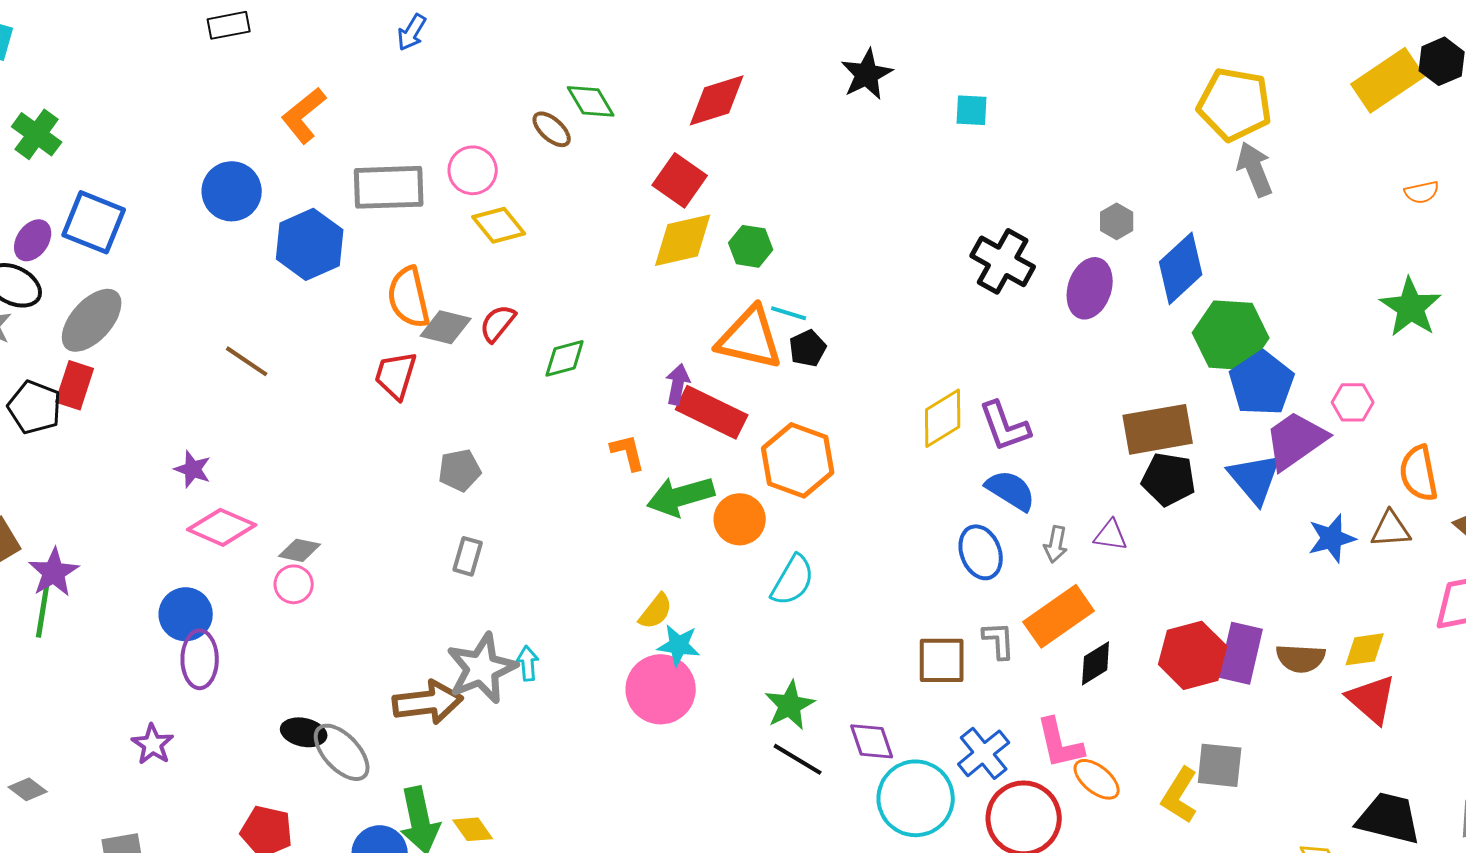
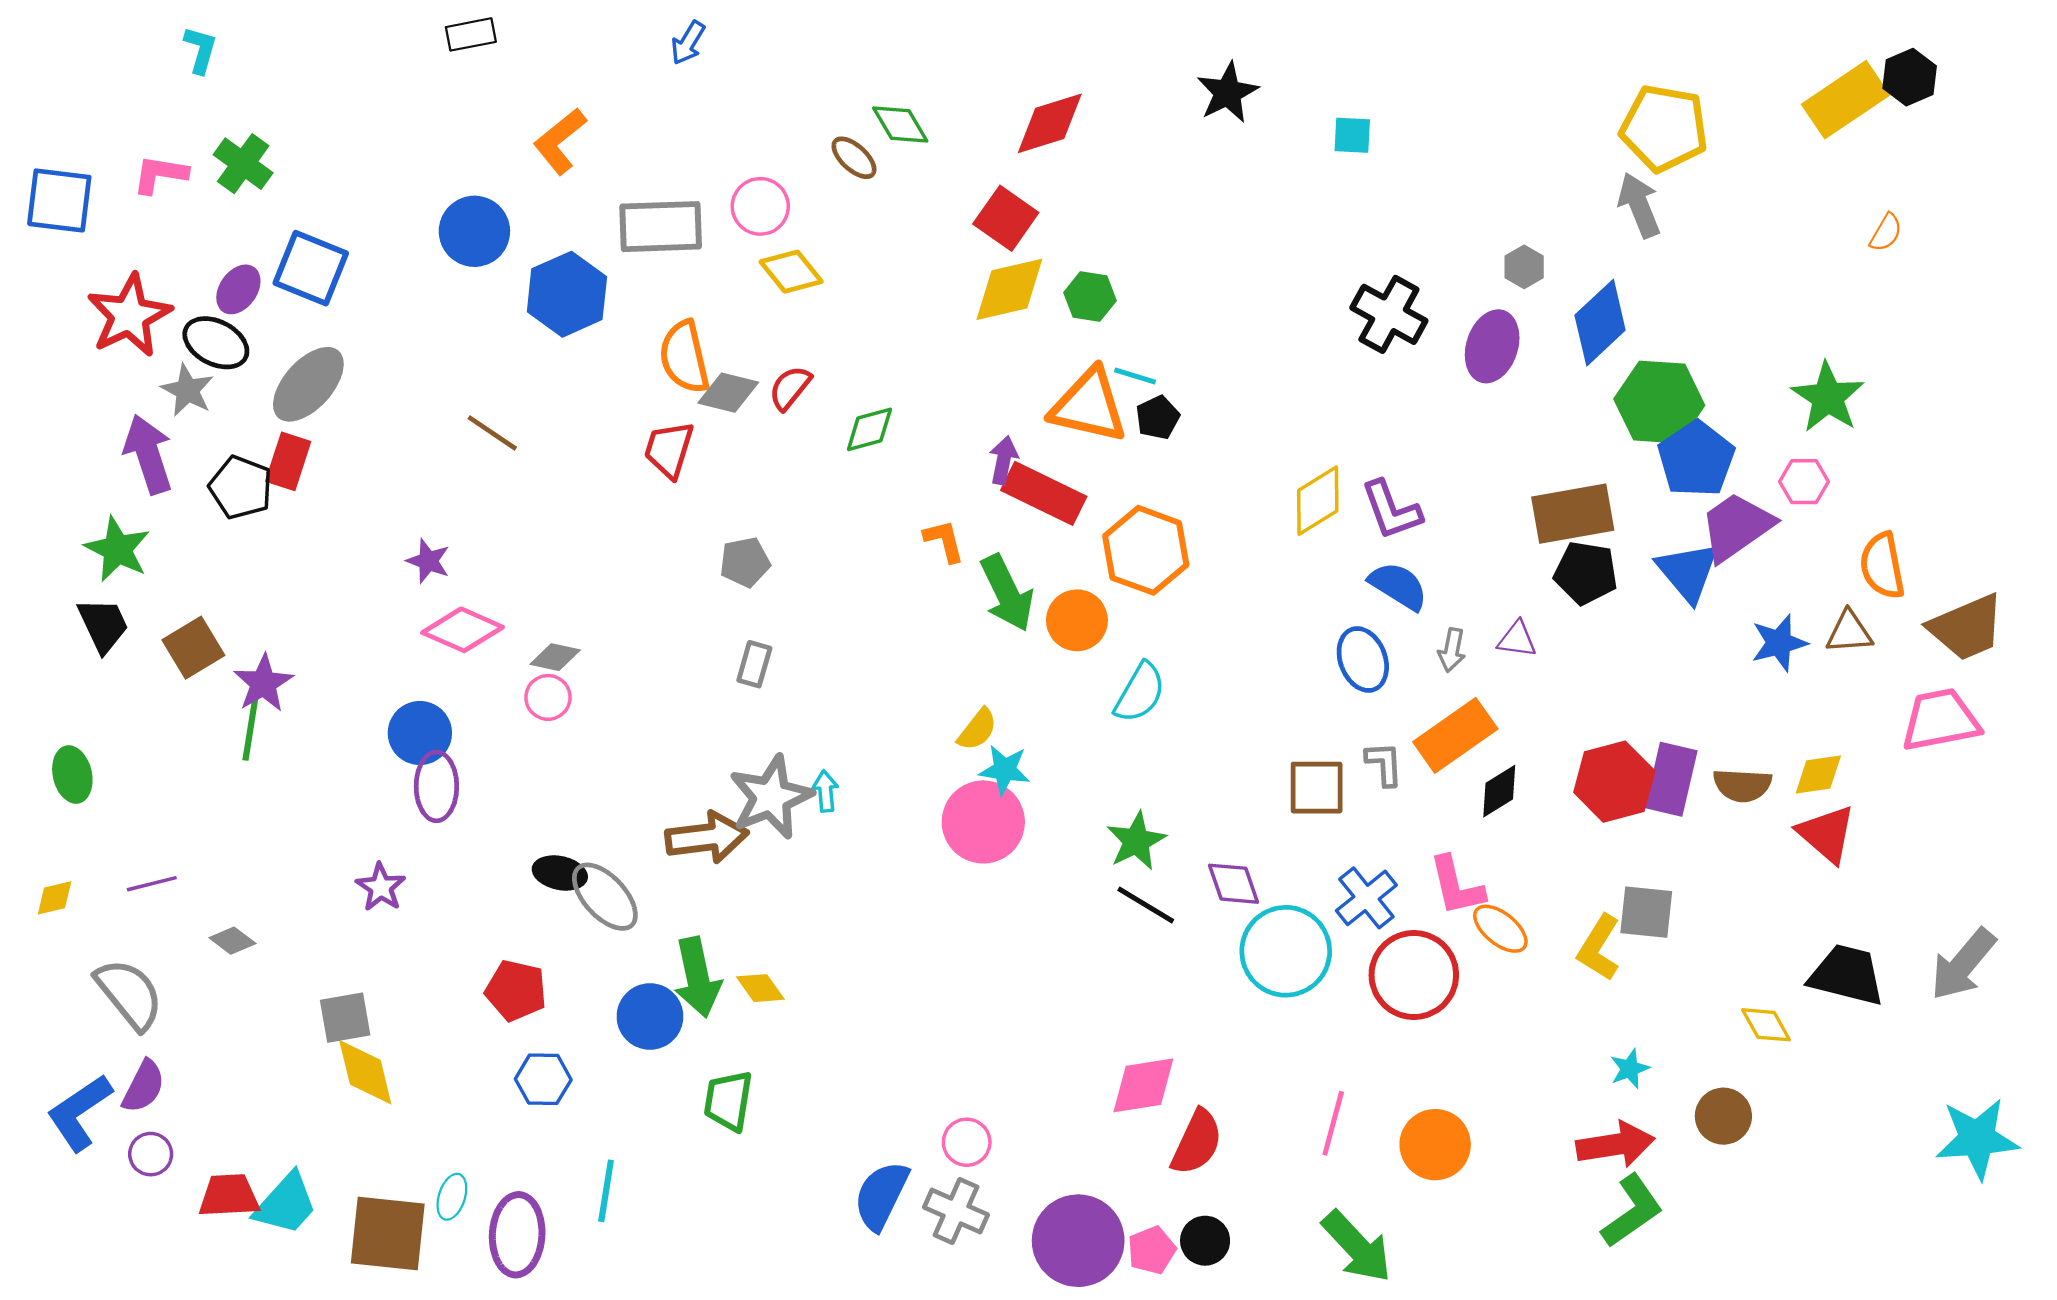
gray arrow: (1255, 169) -> (1639, 205), moved
orange semicircle: (1422, 192) -> (1886, 232), turned -48
green star: (1411, 307) -> (1828, 397), moved
green arrow: (681, 496) -> (1007, 593), turned -100

